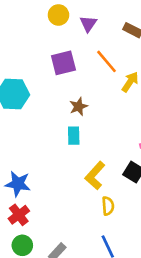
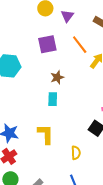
yellow L-shape: (95, 176) -> (46, 134), moved, turned 135

